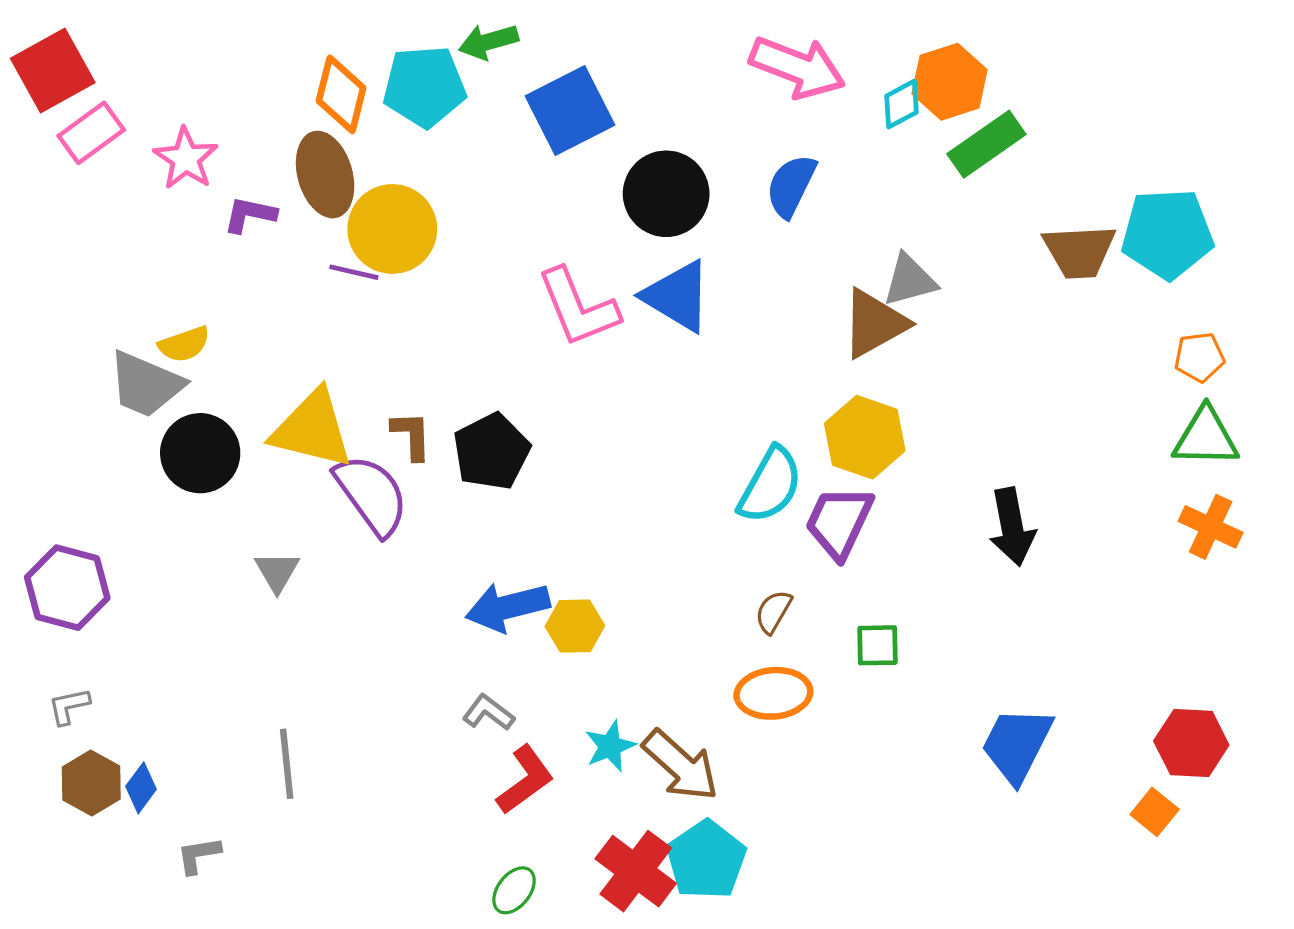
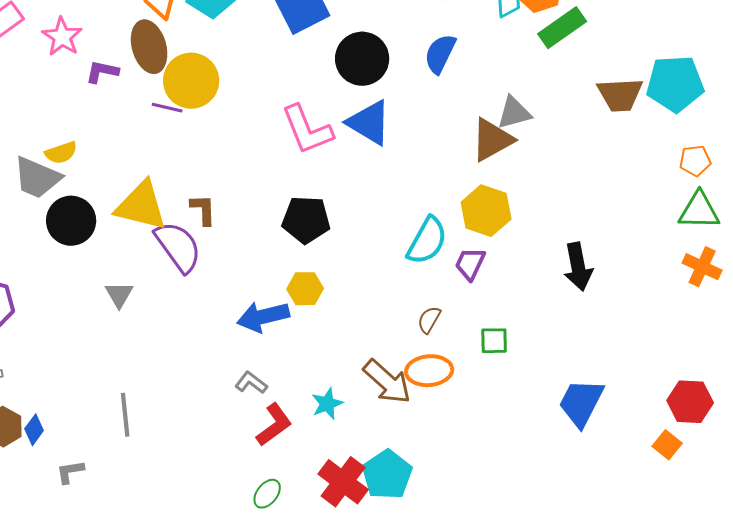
black pentagon: (492, 452) -> (306, 220), moved, turned 30
purple trapezoid: (839, 522) -> (470, 264), size x0.7
yellow hexagon: (575, 626) -> (305, 289), moved
brown arrow: (681, 765) -> (387, 382), moved

